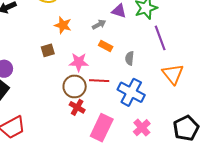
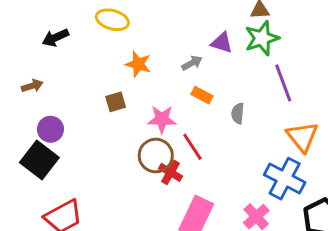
red line: (99, 81) -> (192, 147), turned 54
blue cross: (131, 92) -> (285, 179), moved
red cross: (77, 107) -> (170, 172), moved

